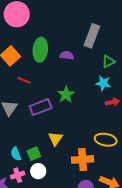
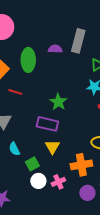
purple semicircle: (67, 55) -> (55, 49), moved
purple rectangle: (41, 107) -> (47, 124), moved, turned 40
cyan semicircle: (16, 154) -> (14, 149), moved
pink cross: (18, 175) -> (58, 182), moved

